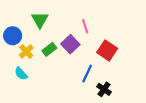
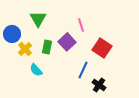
green rectangle: (49, 49) -> (47, 47), turned -40
cyan semicircle: (21, 74) -> (36, 70), moved

